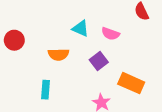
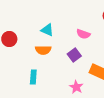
cyan triangle: (81, 28) -> (47, 30), moved

